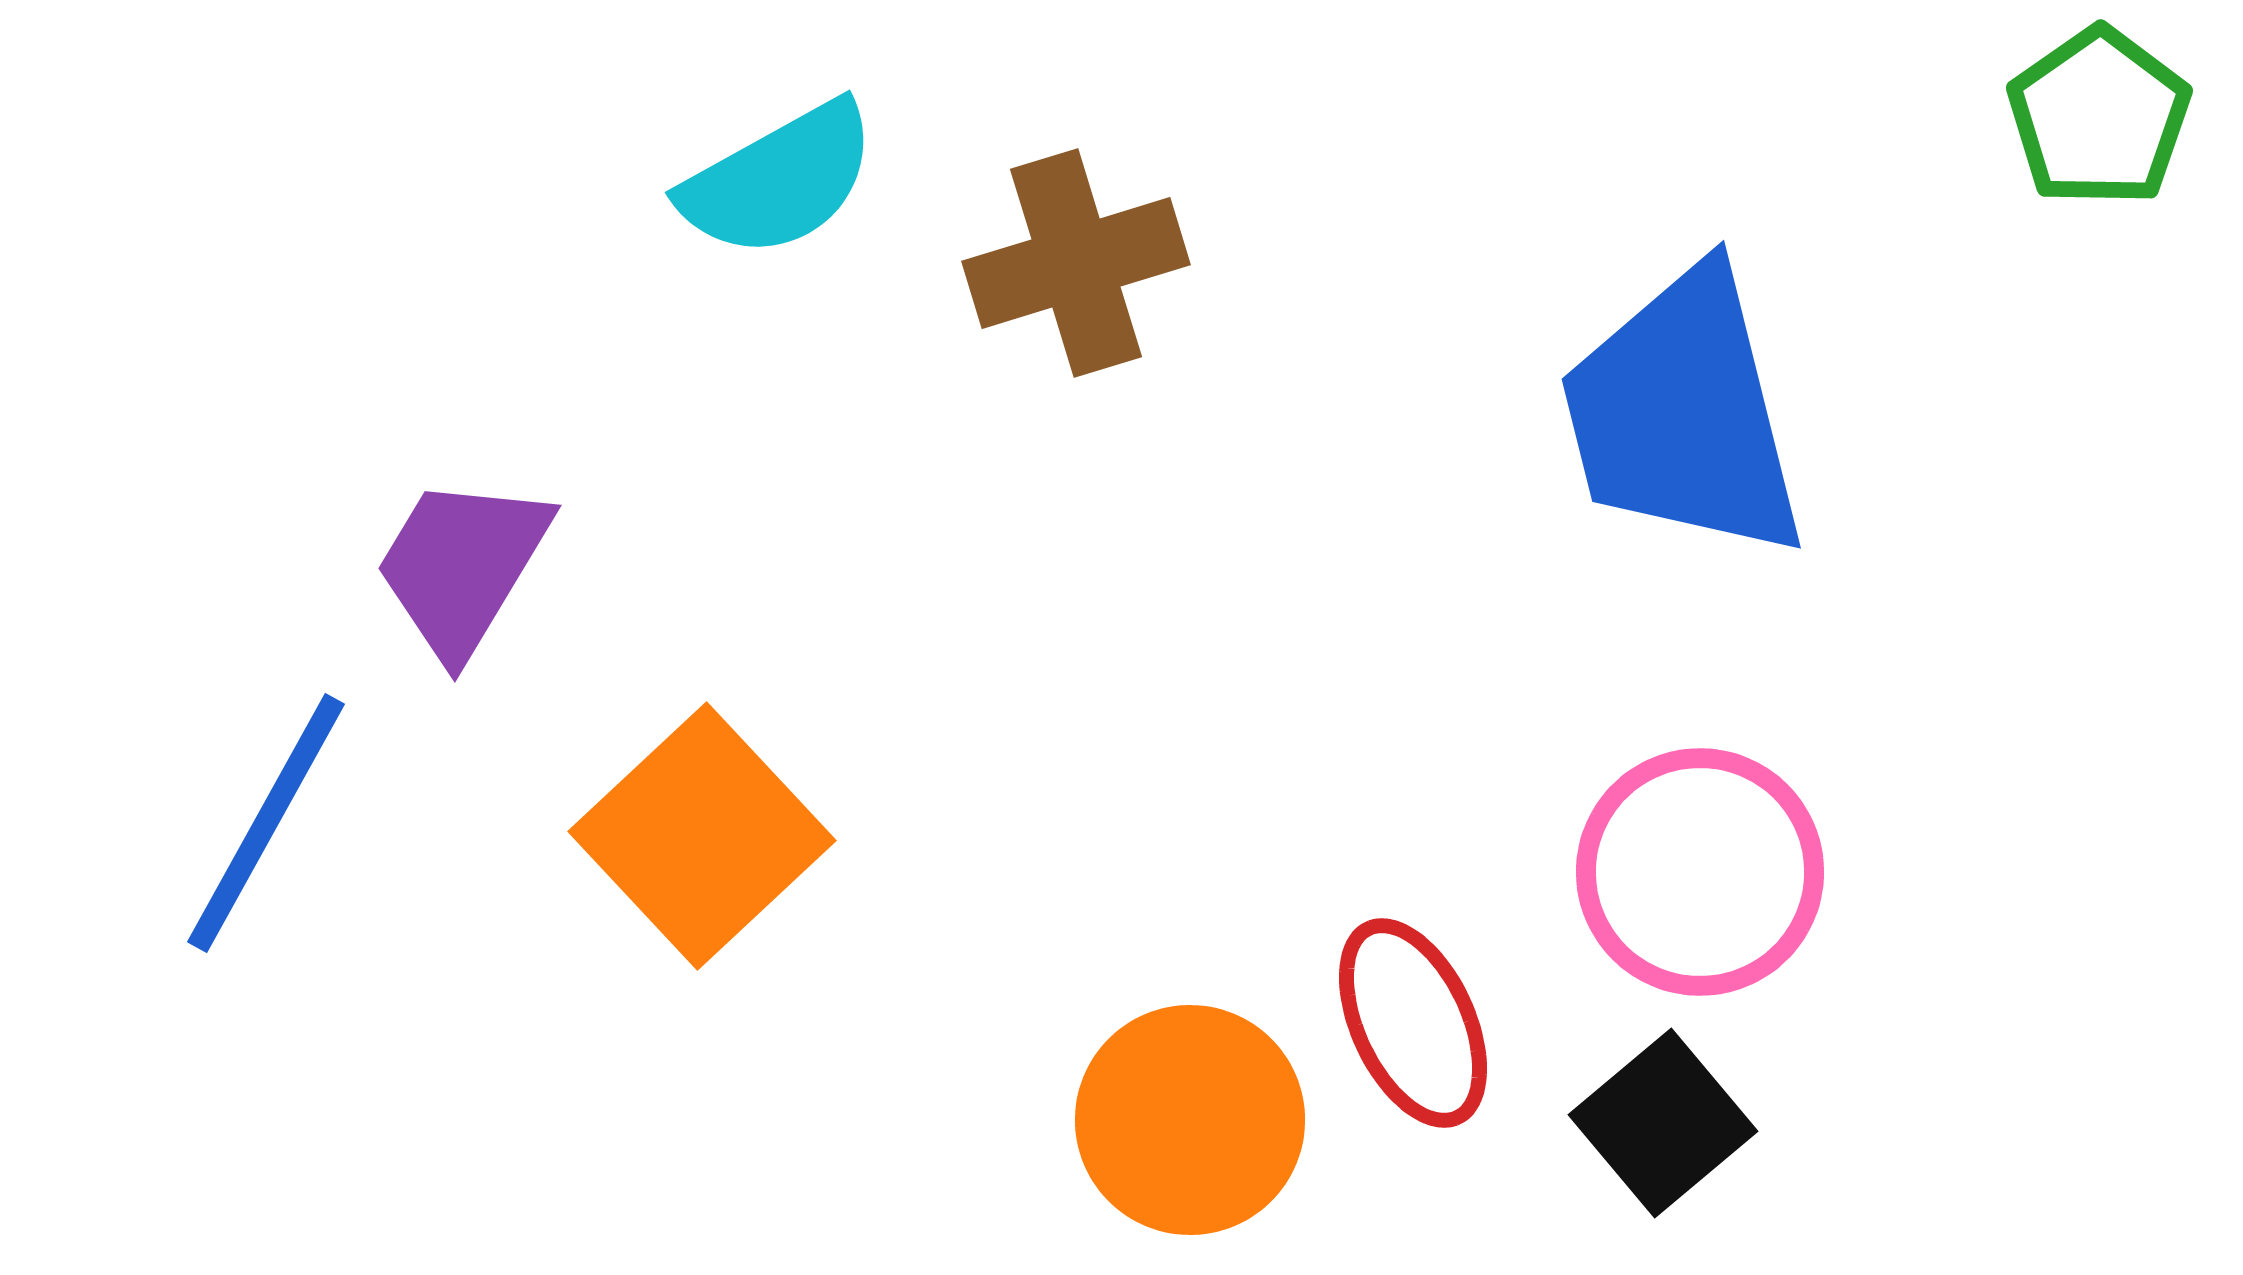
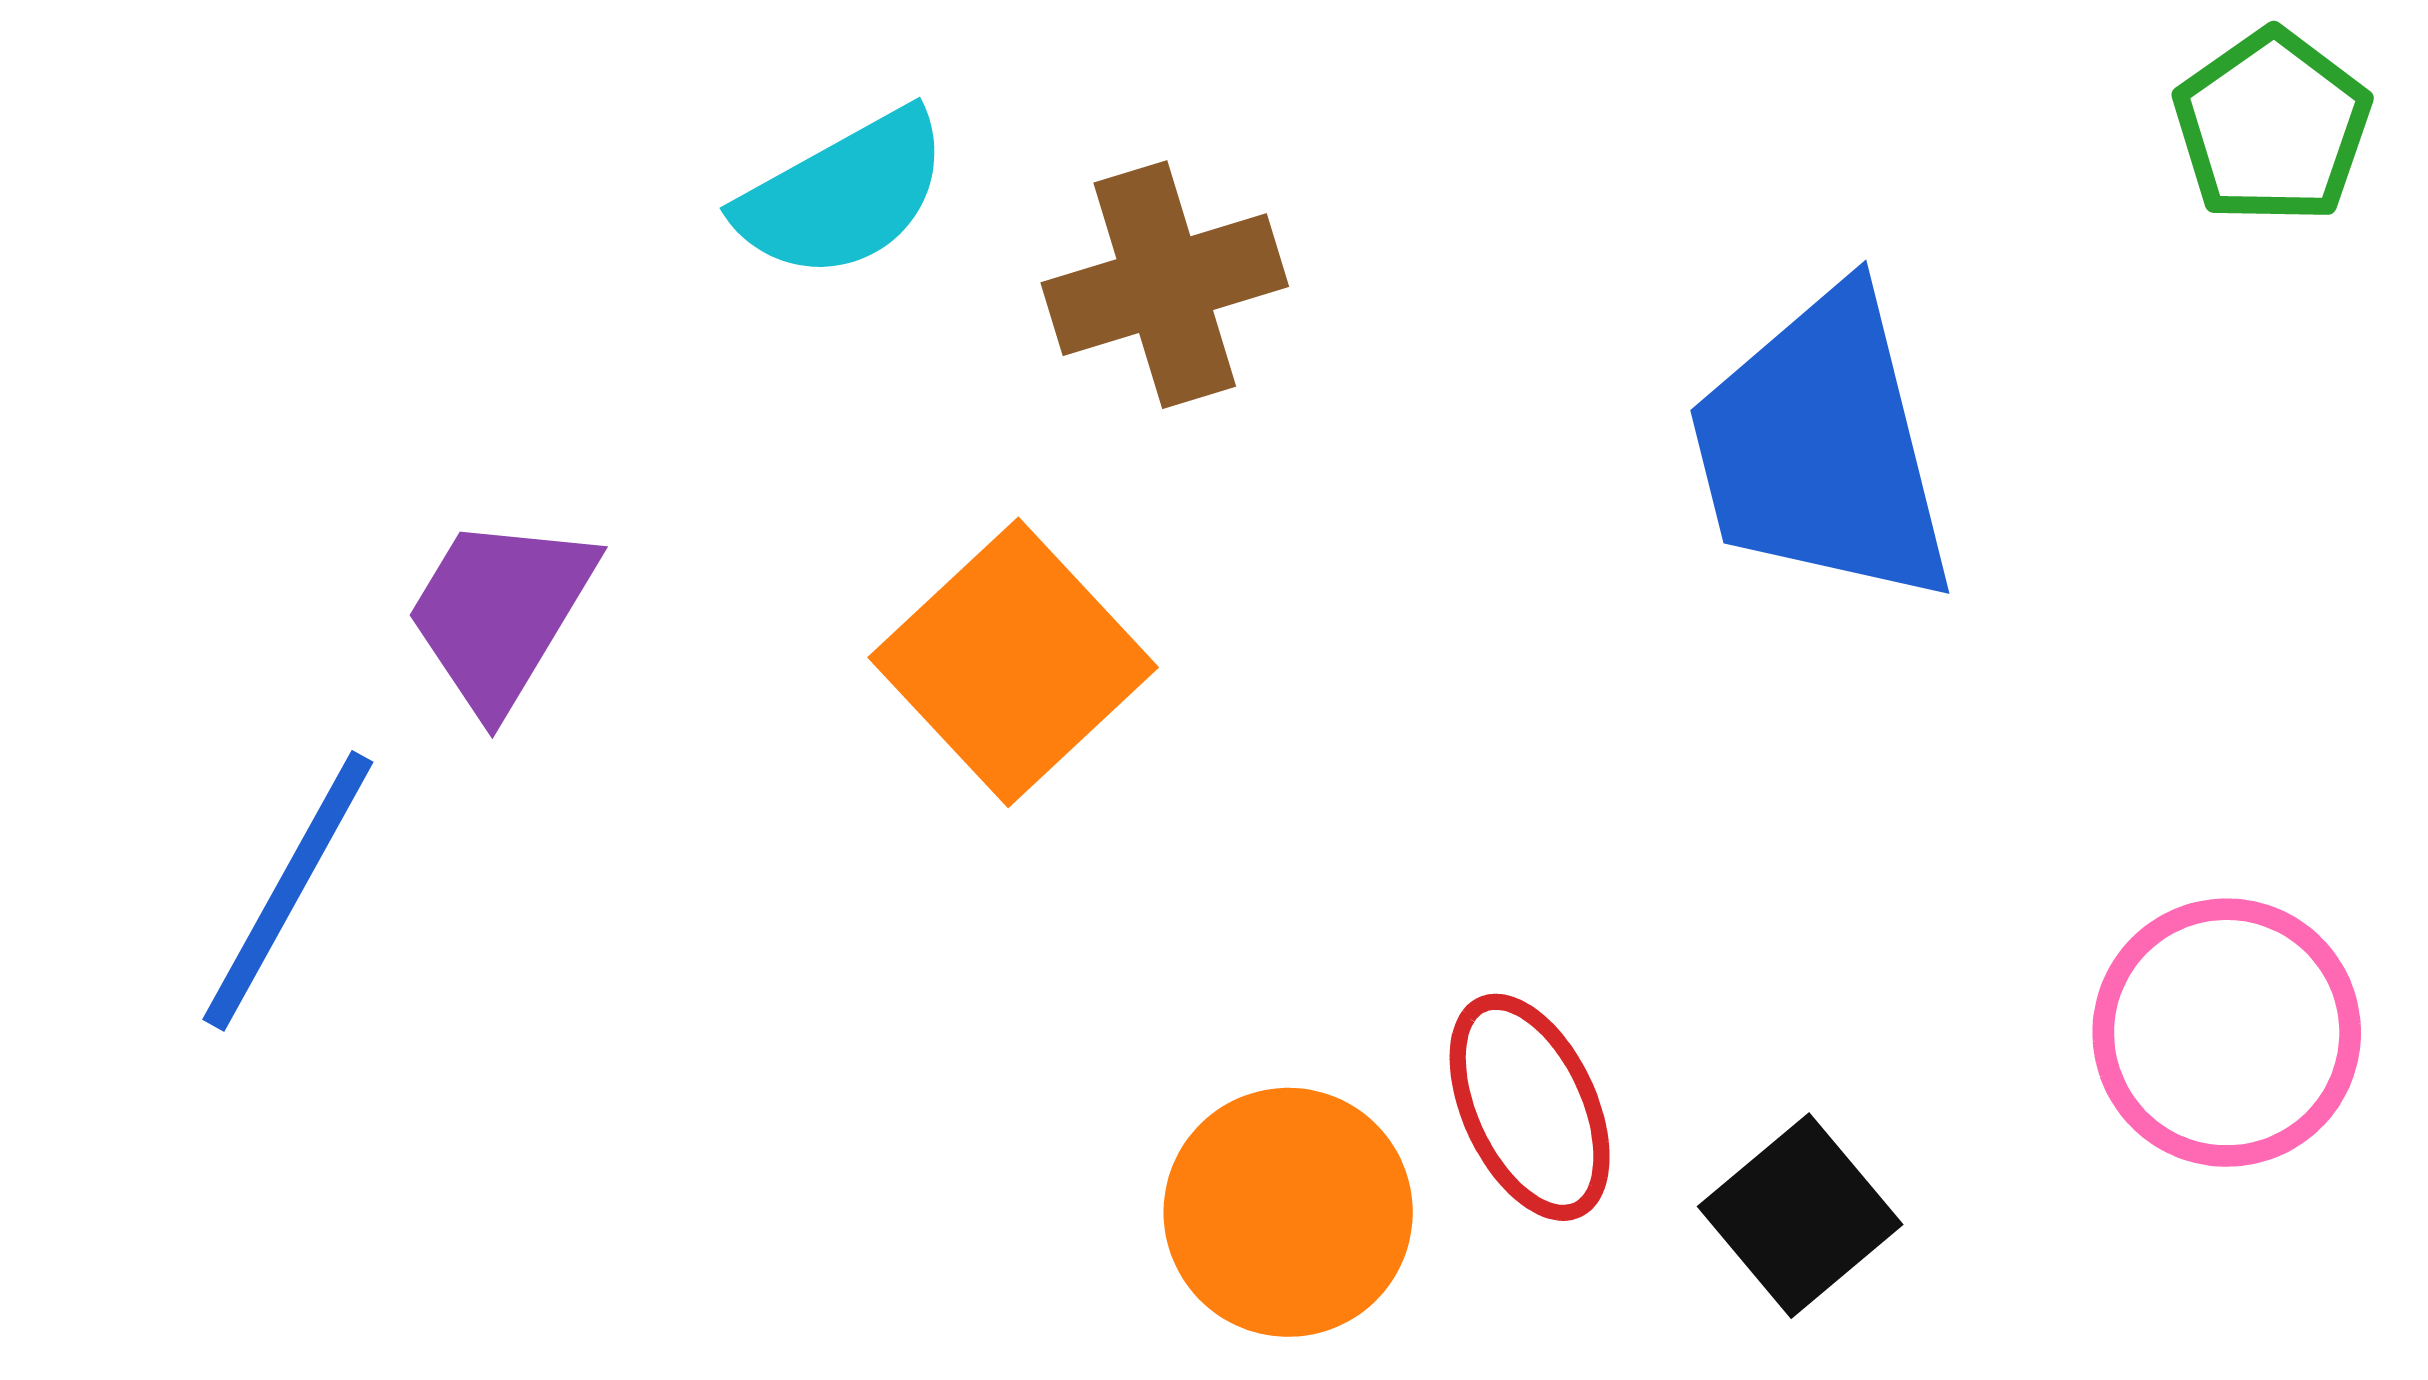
orange square: (702, 836) -> (1013, 662), moved
pink circle: (1700, 872) -> (2227, 1033), moved

